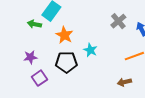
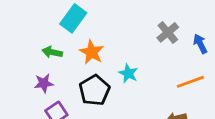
green arrow: (34, 24) -> (52, 52), moved
black pentagon: (66, 62) -> (94, 90), turned -30

